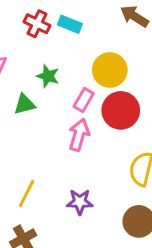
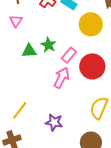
yellow circle: (110, 70) -> (91, 24), moved
green star: (48, 76) -> (48, 45), moved

